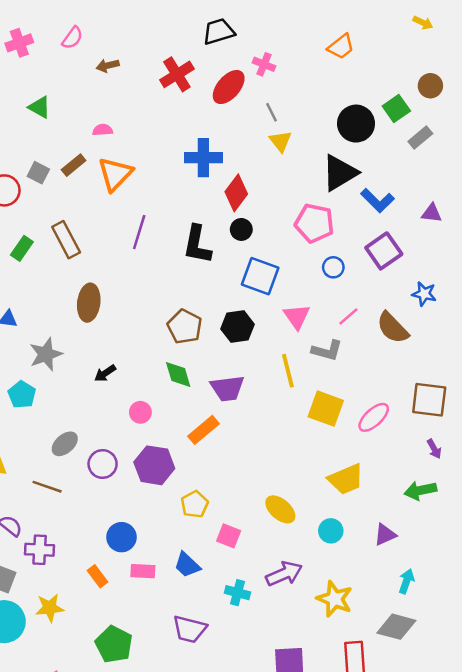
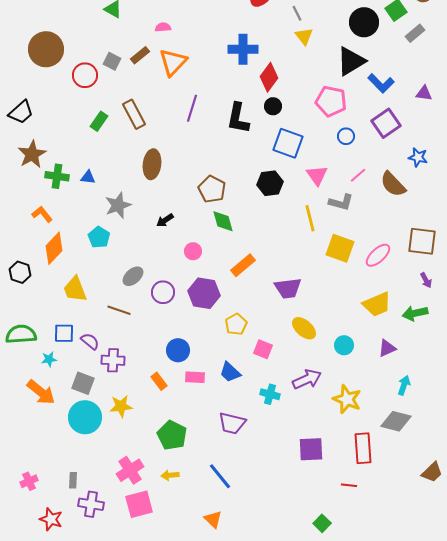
brown pentagon: (185, 327) -> (212, 189), moved
purple trapezoid: (227, 388) -> (288, 288), moved
yellow trapezoid: (346, 479) -> (377, 304), moved

